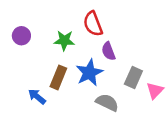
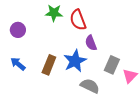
green star: (64, 41) -> (54, 13), moved
blue arrow: (37, 97) -> (18, 64), moved

